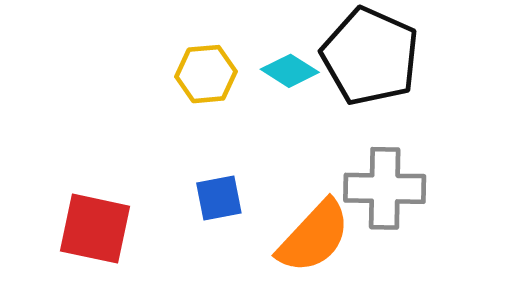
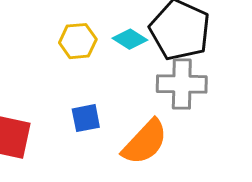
gray cross: (385, 188) -> (182, 84), moved

